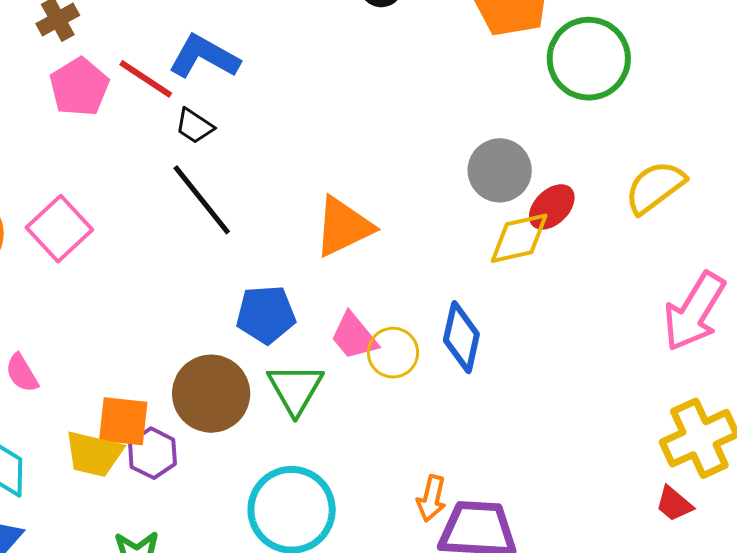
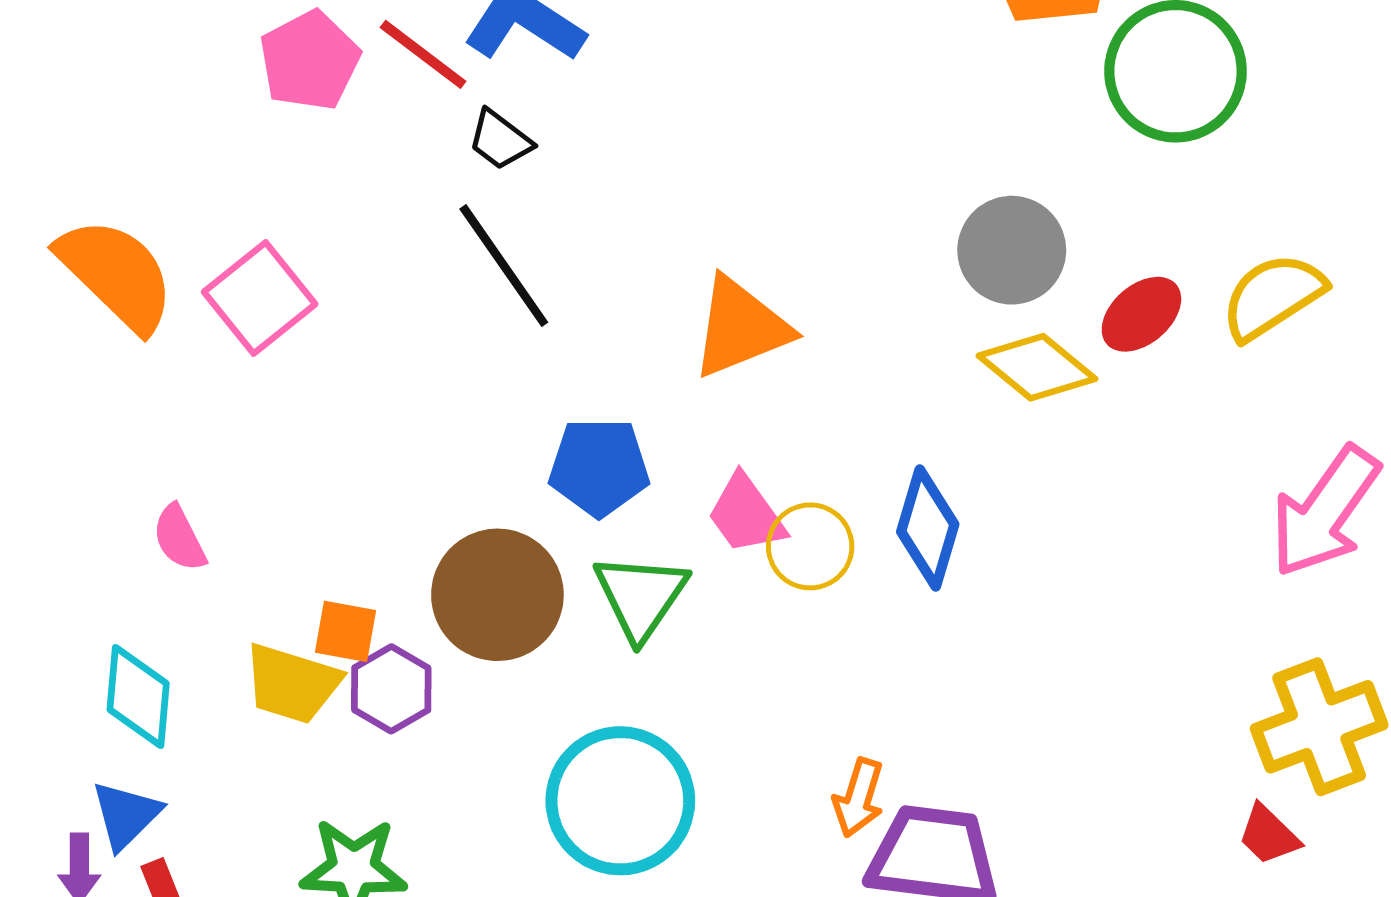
red ellipse: (552, 207) -> (1141, 314), moved
yellow diamond: (519, 238) -> (1037, 367), turned 48
orange square: (123, 421) -> (346, 631), size x0.7

